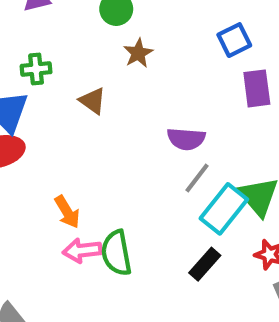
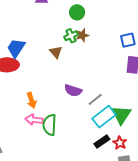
green cross: (36, 69) -> (71, 36), moved, turned -32
purple semicircle: (186, 139) -> (73, 90), moved
black rectangle: (205, 264) -> (102, 142), moved

